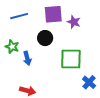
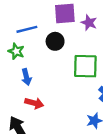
blue line: (19, 16) -> (27, 29), moved
blue arrow: (27, 58) -> (26, 77), moved

